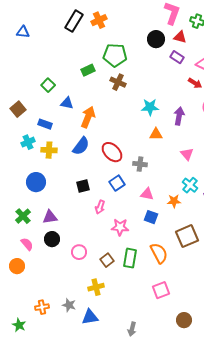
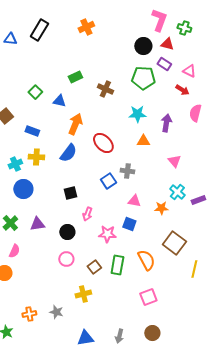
black rectangle: (74, 21) -> (39, 30), moved
green pentagon: (115, 55) -> (143, 78), moved
blue triangle: (67, 103) -> (59, 101), moved
cyan cross: (28, 142) -> (15, 164), moved
red ellipse: (112, 152) -> (103, 143), moved
blue square: (117, 183) -> (108, 181), moved
blue square: (151, 217) -> (129, 224), moved
brown square: (187, 236) -> (174, 243), turned -30
black circle: (52, 239) -> (67, 232), moved
pink semicircle: (27, 244) -> (14, 251), turned 64
blue triangle: (90, 317) -> (85, 338), moved
brown circle: (184, 320) -> (152, 333), moved

